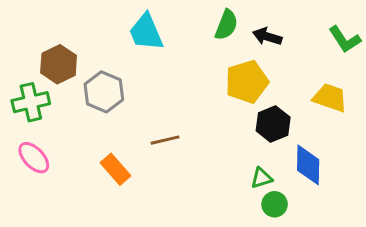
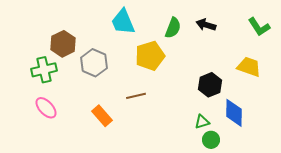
green semicircle: (226, 25) -> (173, 28), moved
yellow pentagon: (247, 82) -> (150, 56), moved

